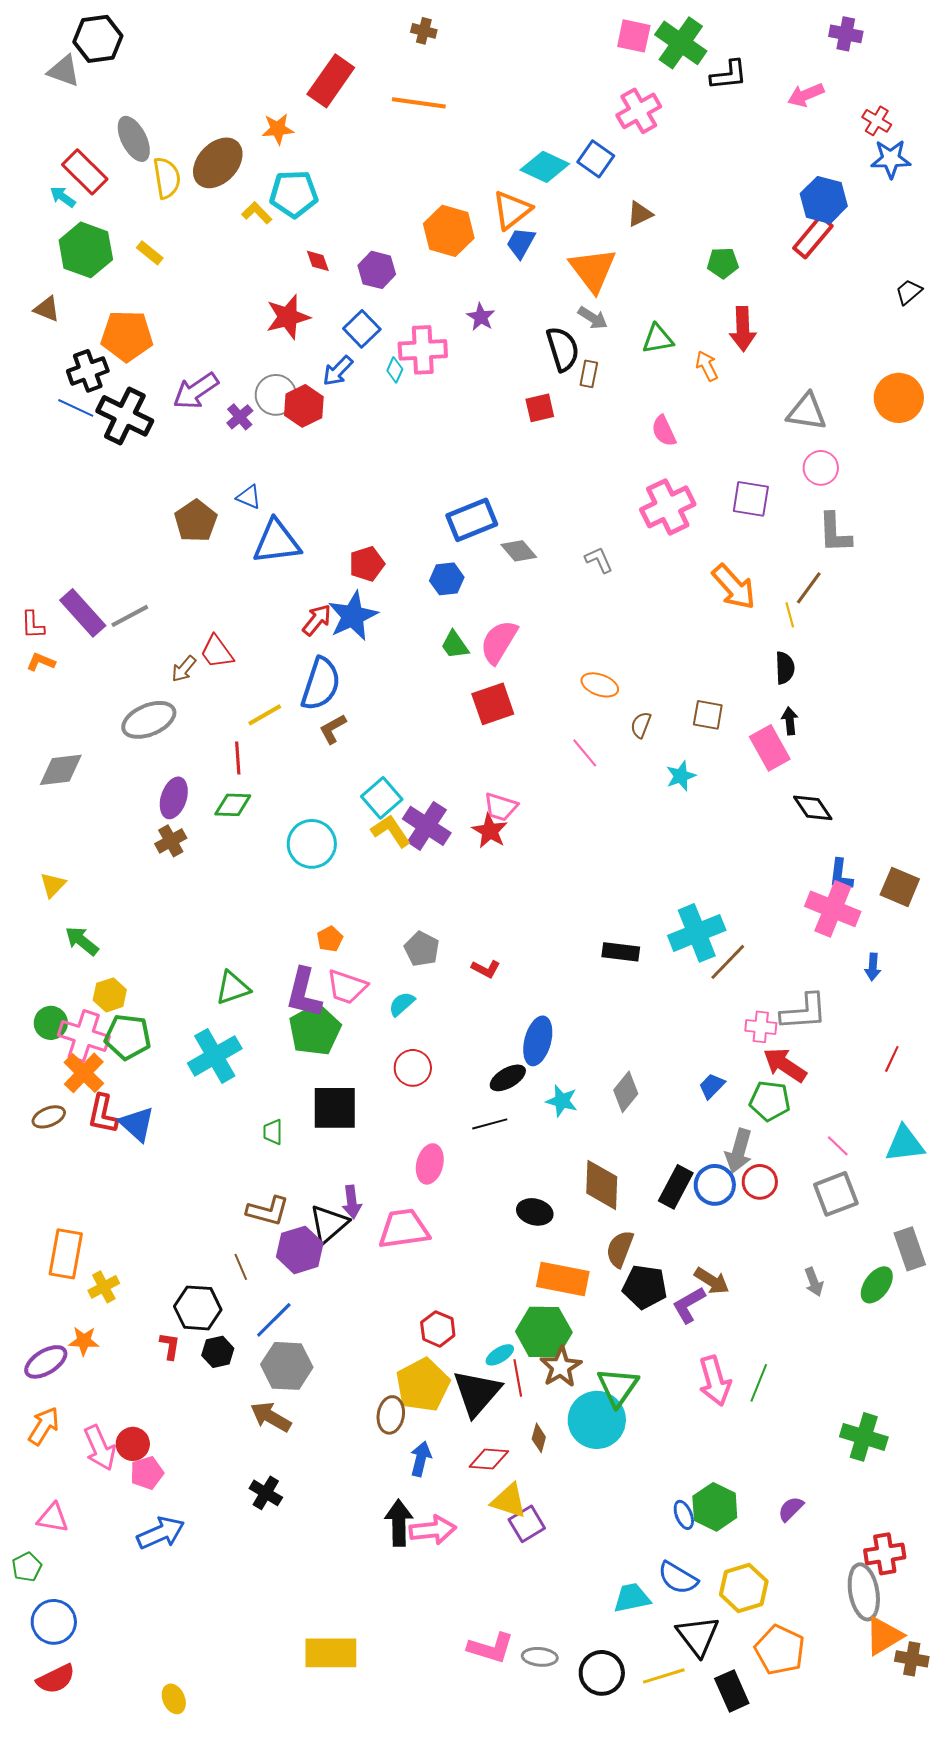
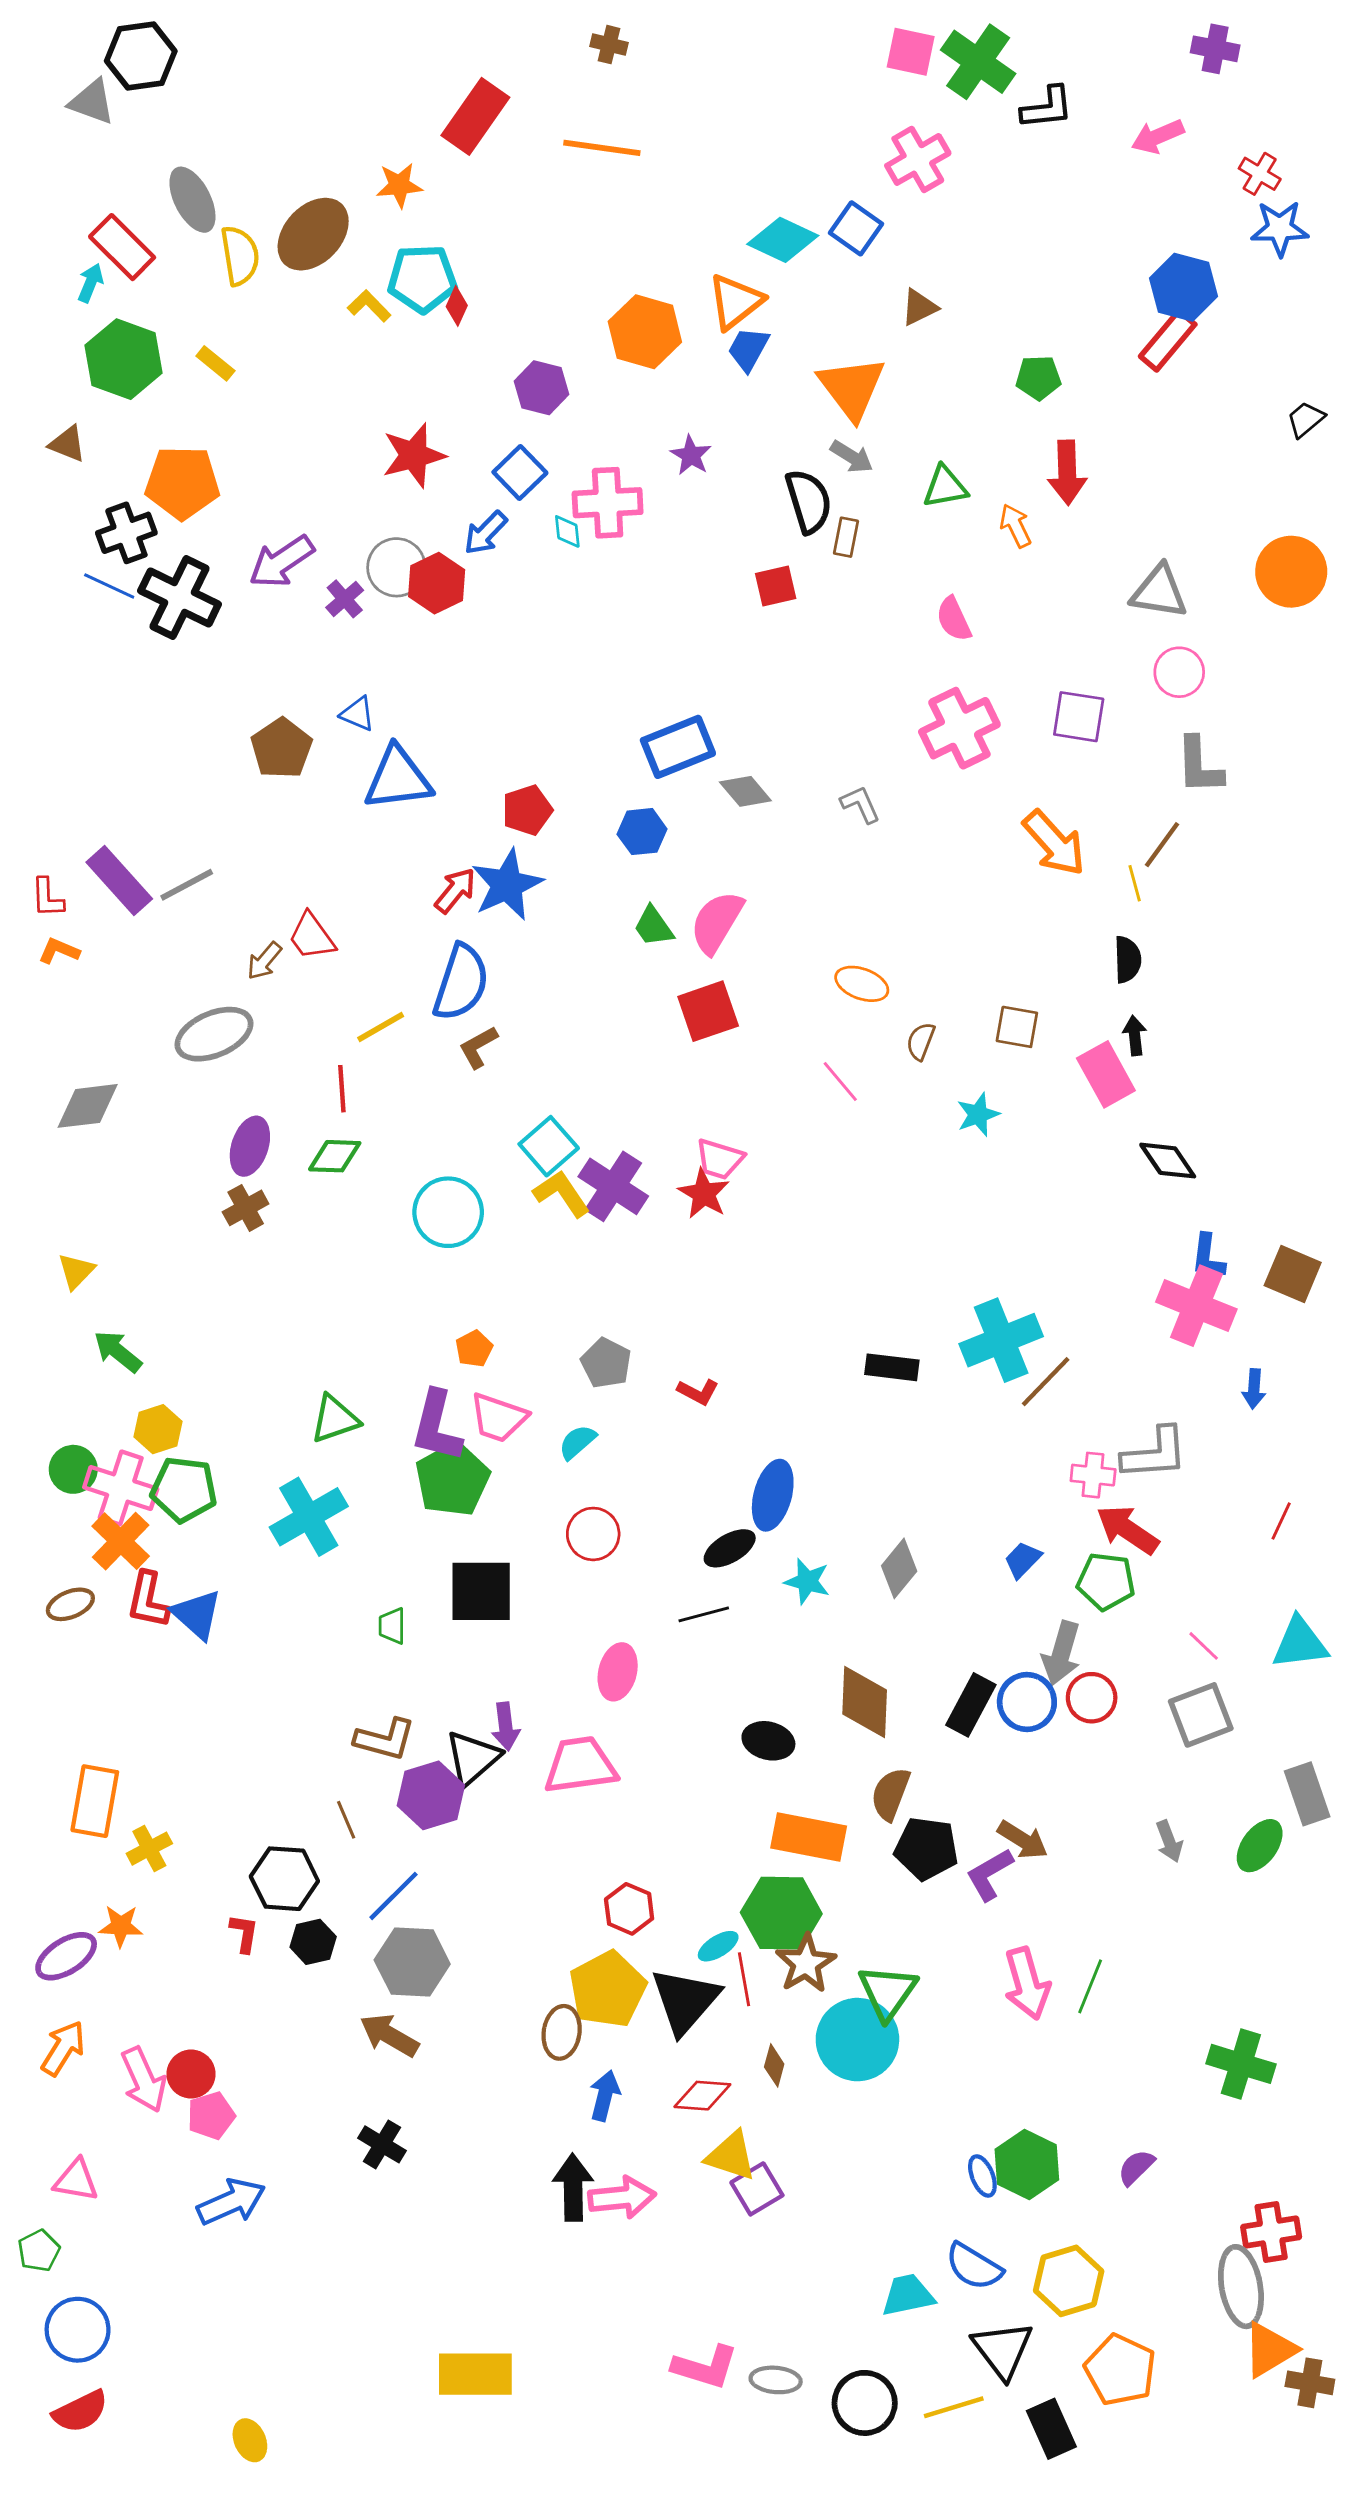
cyan arrow: (63, 197) -> (90, 283), turned 76
red diamond: (318, 261) -> (457, 306), moved, turned 44
cyan diamond: (395, 370) -> (567, 531), turned -30

